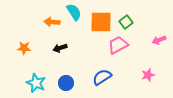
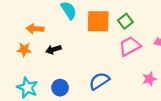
orange arrow: (52, 22) -> (35, 29), moved
pink trapezoid: (118, 45) -> (130, 46), moved
orange star: (24, 48) -> (24, 49), moved

